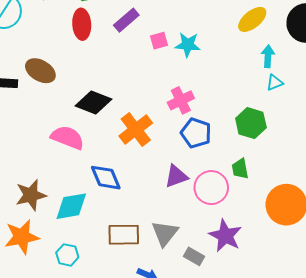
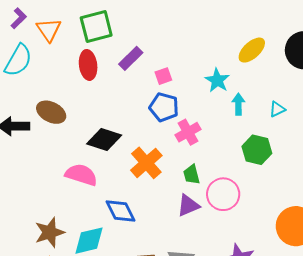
cyan star: (188, 45) -> (217, 80), moved, turned 30
cyan arrow: (268, 56) -> (238, 104), moved
blue pentagon: (196, 133) -> (164, 107), moved
green trapezoid: (240, 169) -> (192, 175), moved
pink circle: (211, 188) -> (223, 194), moved

